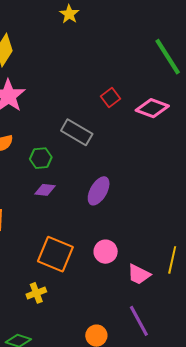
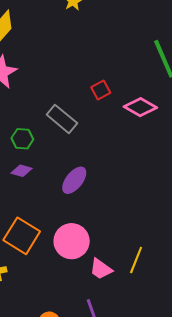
pink circle: (106, 252) -> (72, 241), size x1.5

